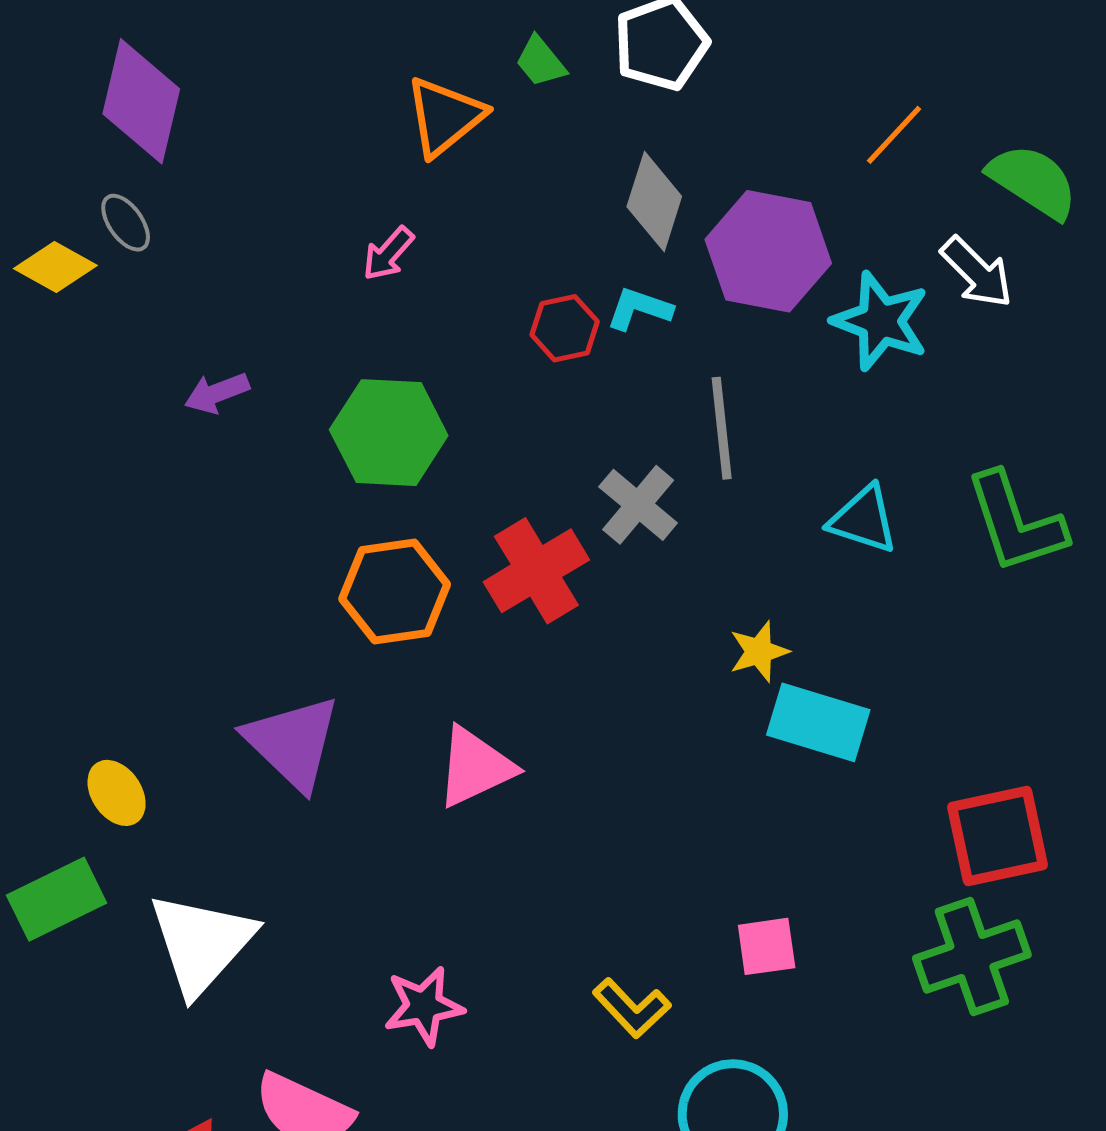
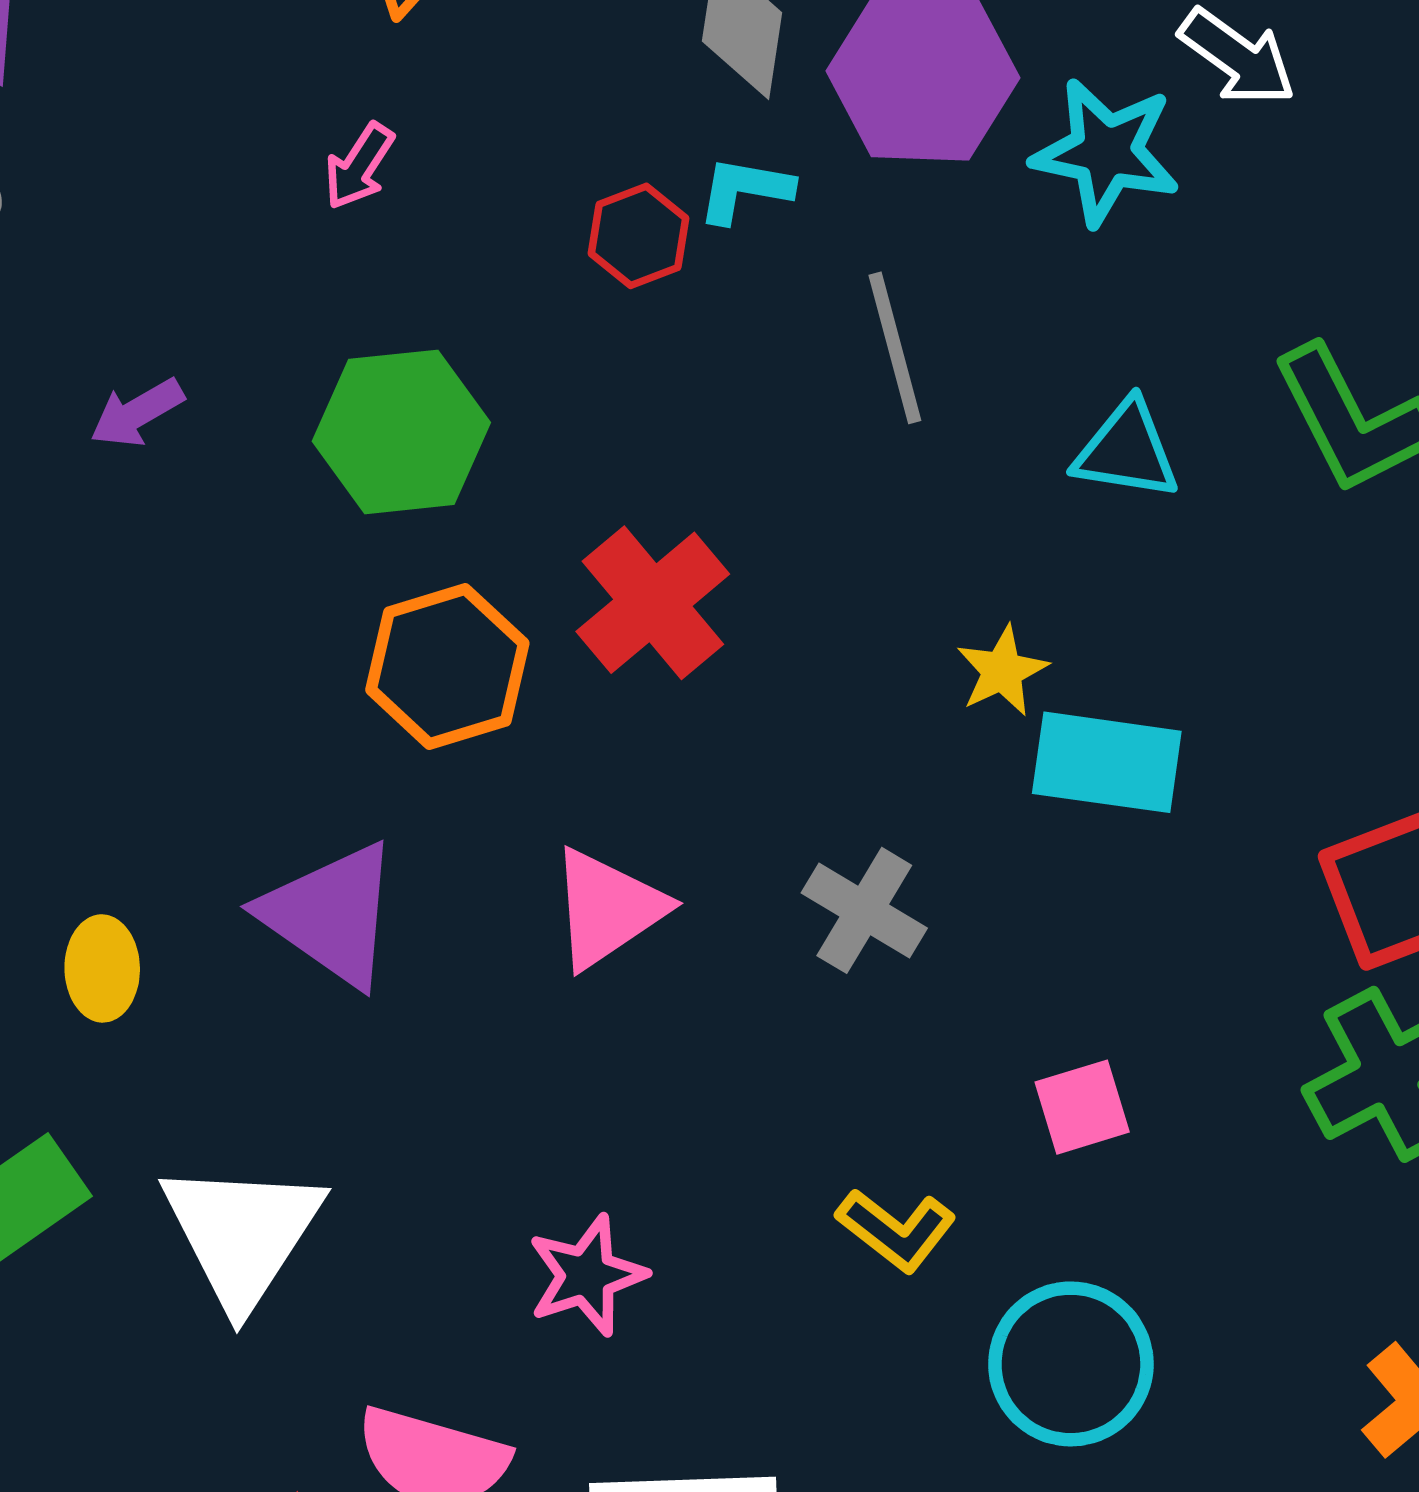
gray cross: (638, 505) -> (864, 910), moved
yellow ellipse: (117, 793) -> (102, 968), moved, turned 42

